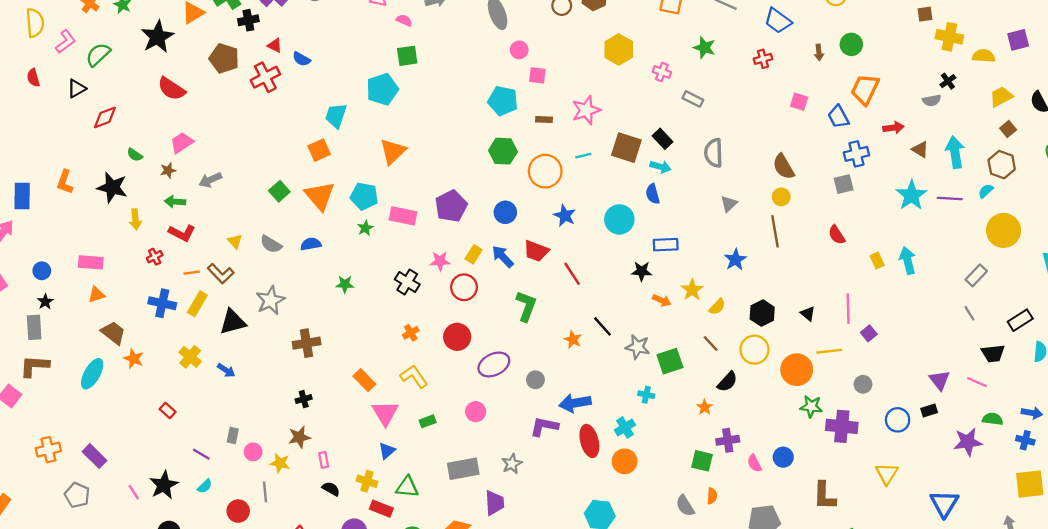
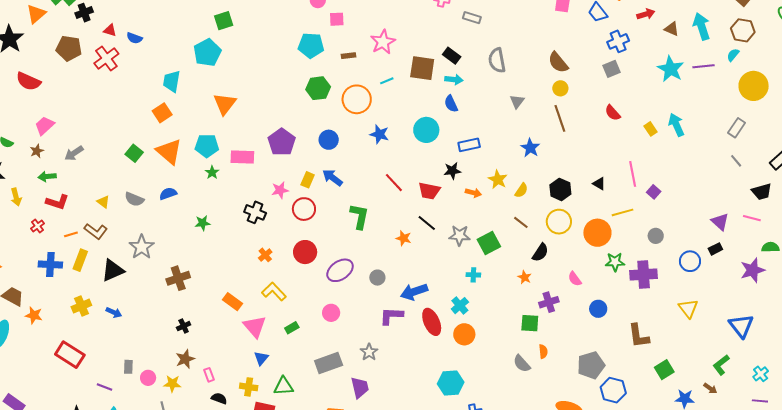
red trapezoid: (536, 251) -> (429, 191), moved
yellow cross: (190, 357) -> (81, 306), turned 36
red rectangle: (168, 410) -> (70, 355), size x2.0
pink semicircle: (754, 463) -> (575, 279), moved

